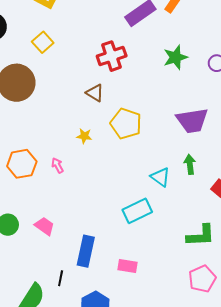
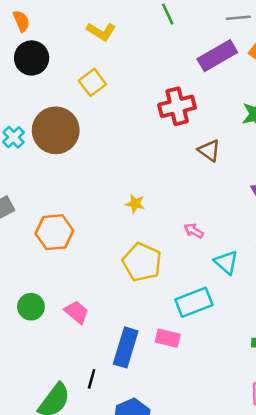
brown triangle: (95, 93) -> (209, 150), moved
yellow pentagon: (126, 124) -> (142, 262), moved
pink arrow: (57, 165) -> (194, 231), moved, turned -35
pink rectangle: (127, 266) -> (168, 338), moved

